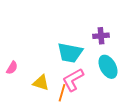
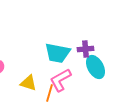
purple cross: (101, 36) -> (85, 49), moved

